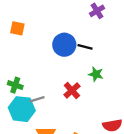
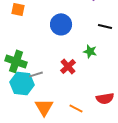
black line: (85, 47) -> (105, 26), moved
green cross: (15, 85) -> (16, 61), size x1.5

